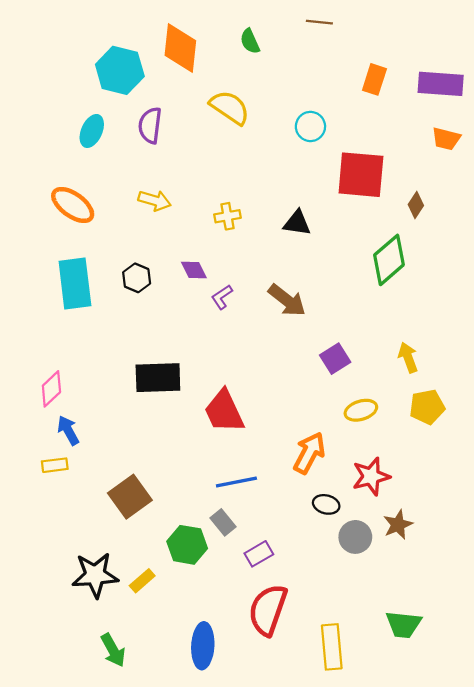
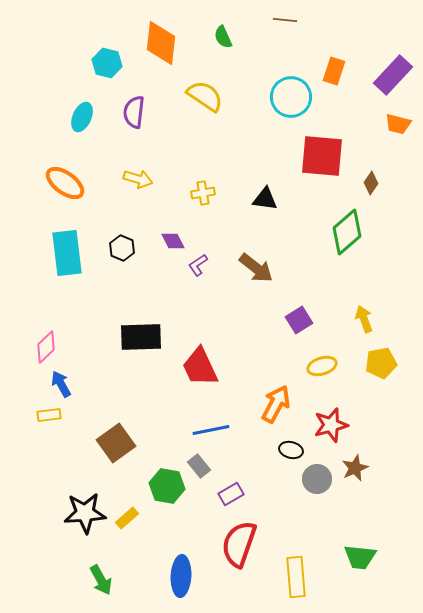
cyan hexagon: (120, 70) -> (107, 63), size x0.7
purple rectangle: (441, 84) -> (393, 75), turned -51
cyan circle: (310, 126) -> (291, 97), moved, size x1.5

